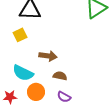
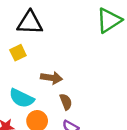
brown semicircle: (60, 76) -> (66, 102), turned 56

